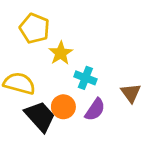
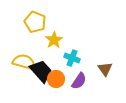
black trapezoid: (40, 116) -> (41, 71), moved

